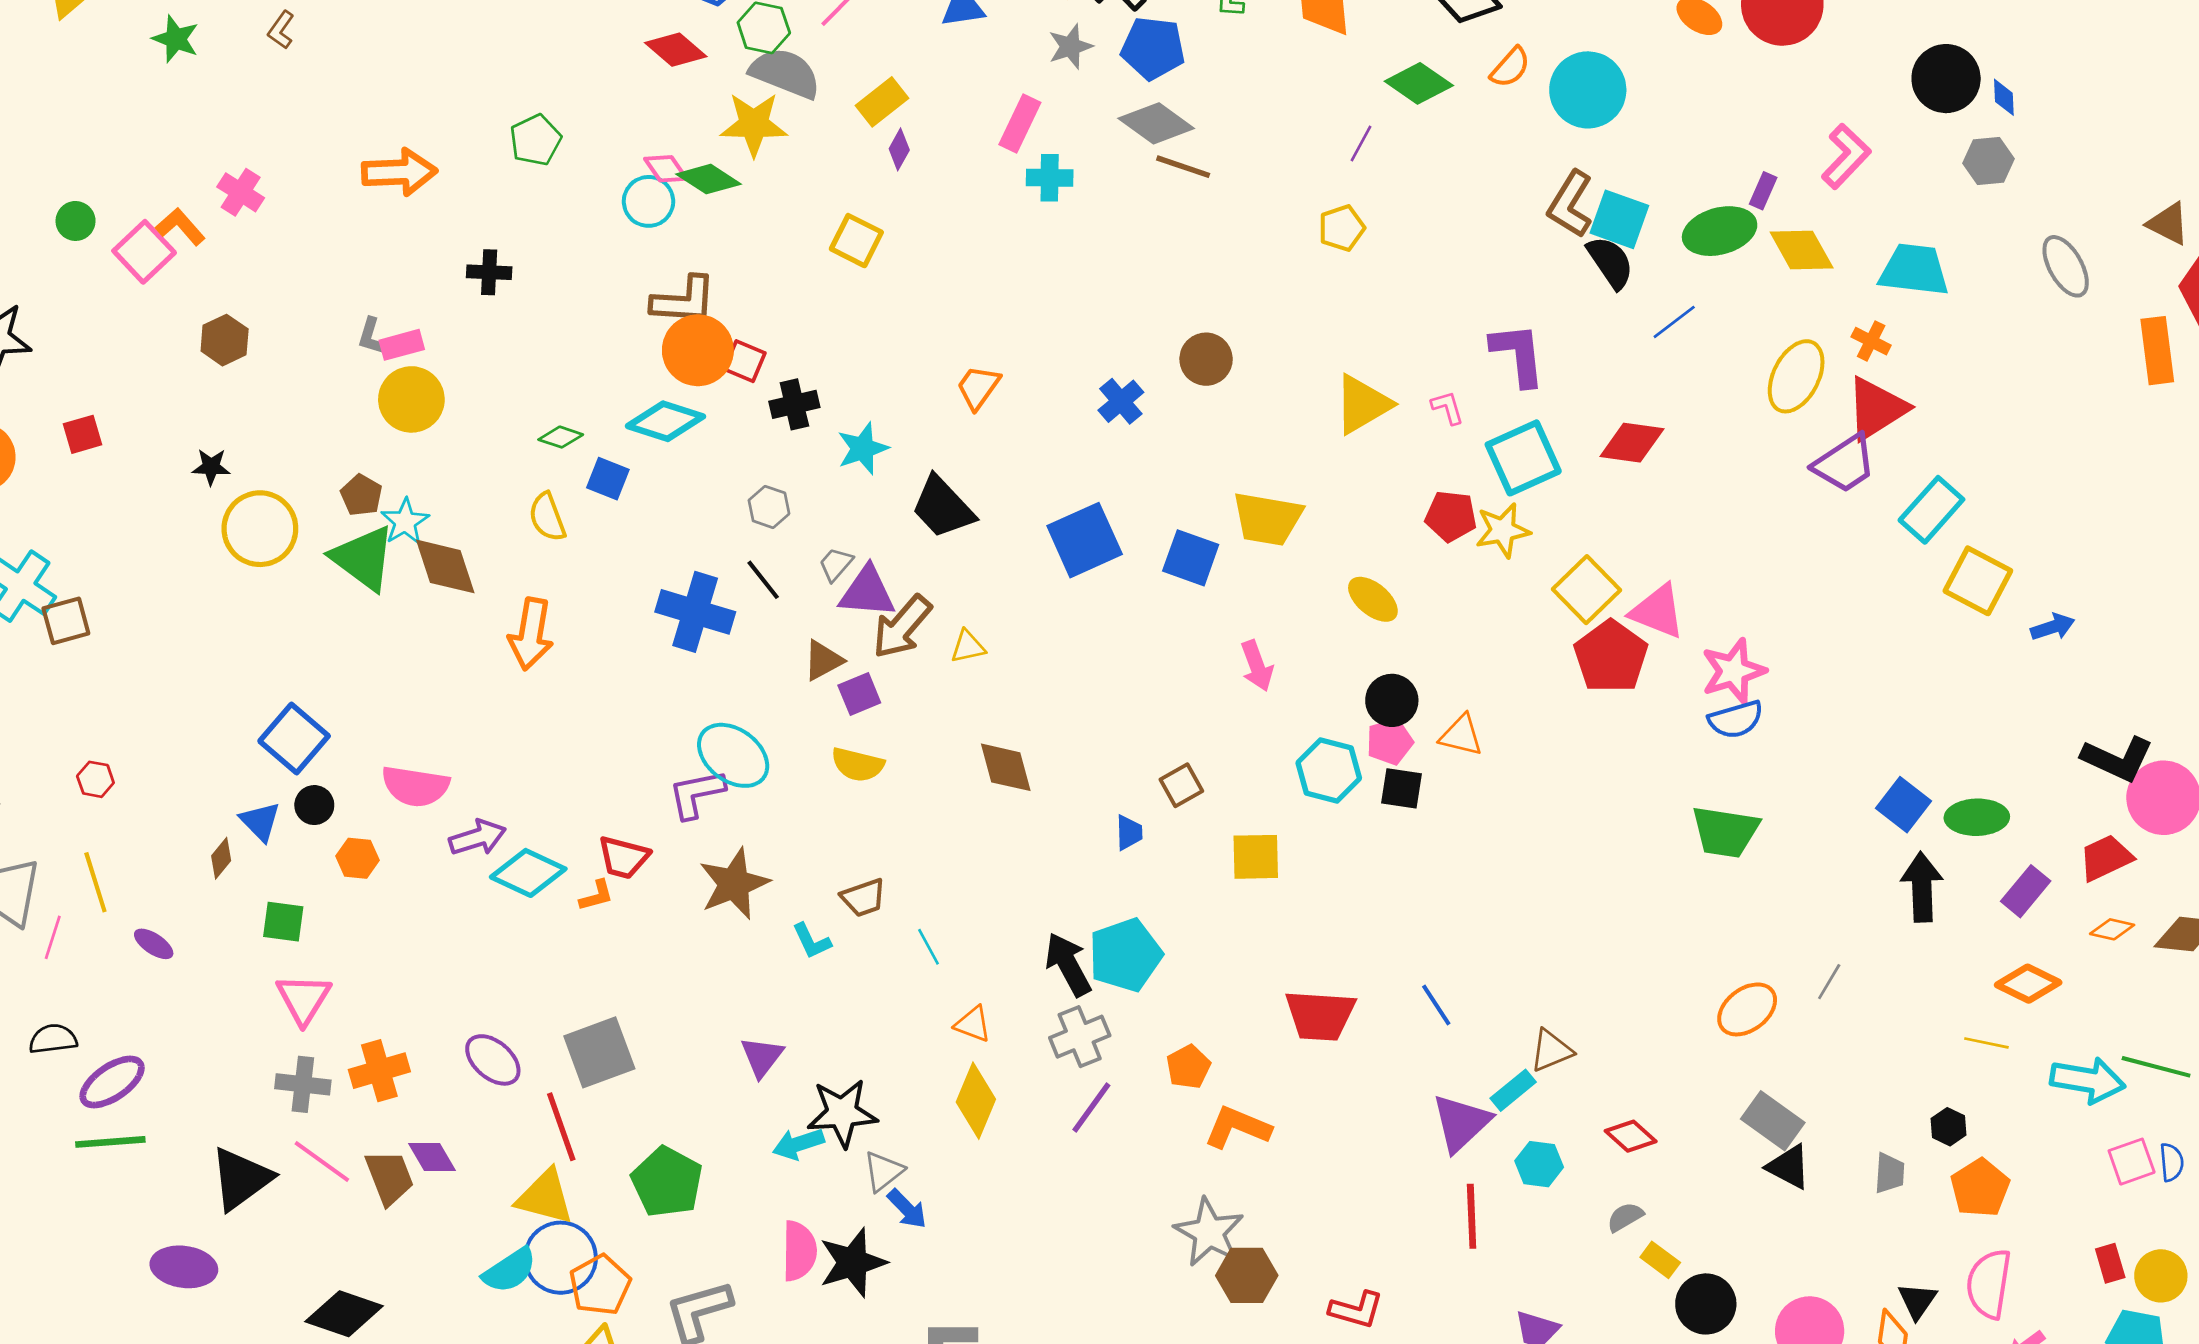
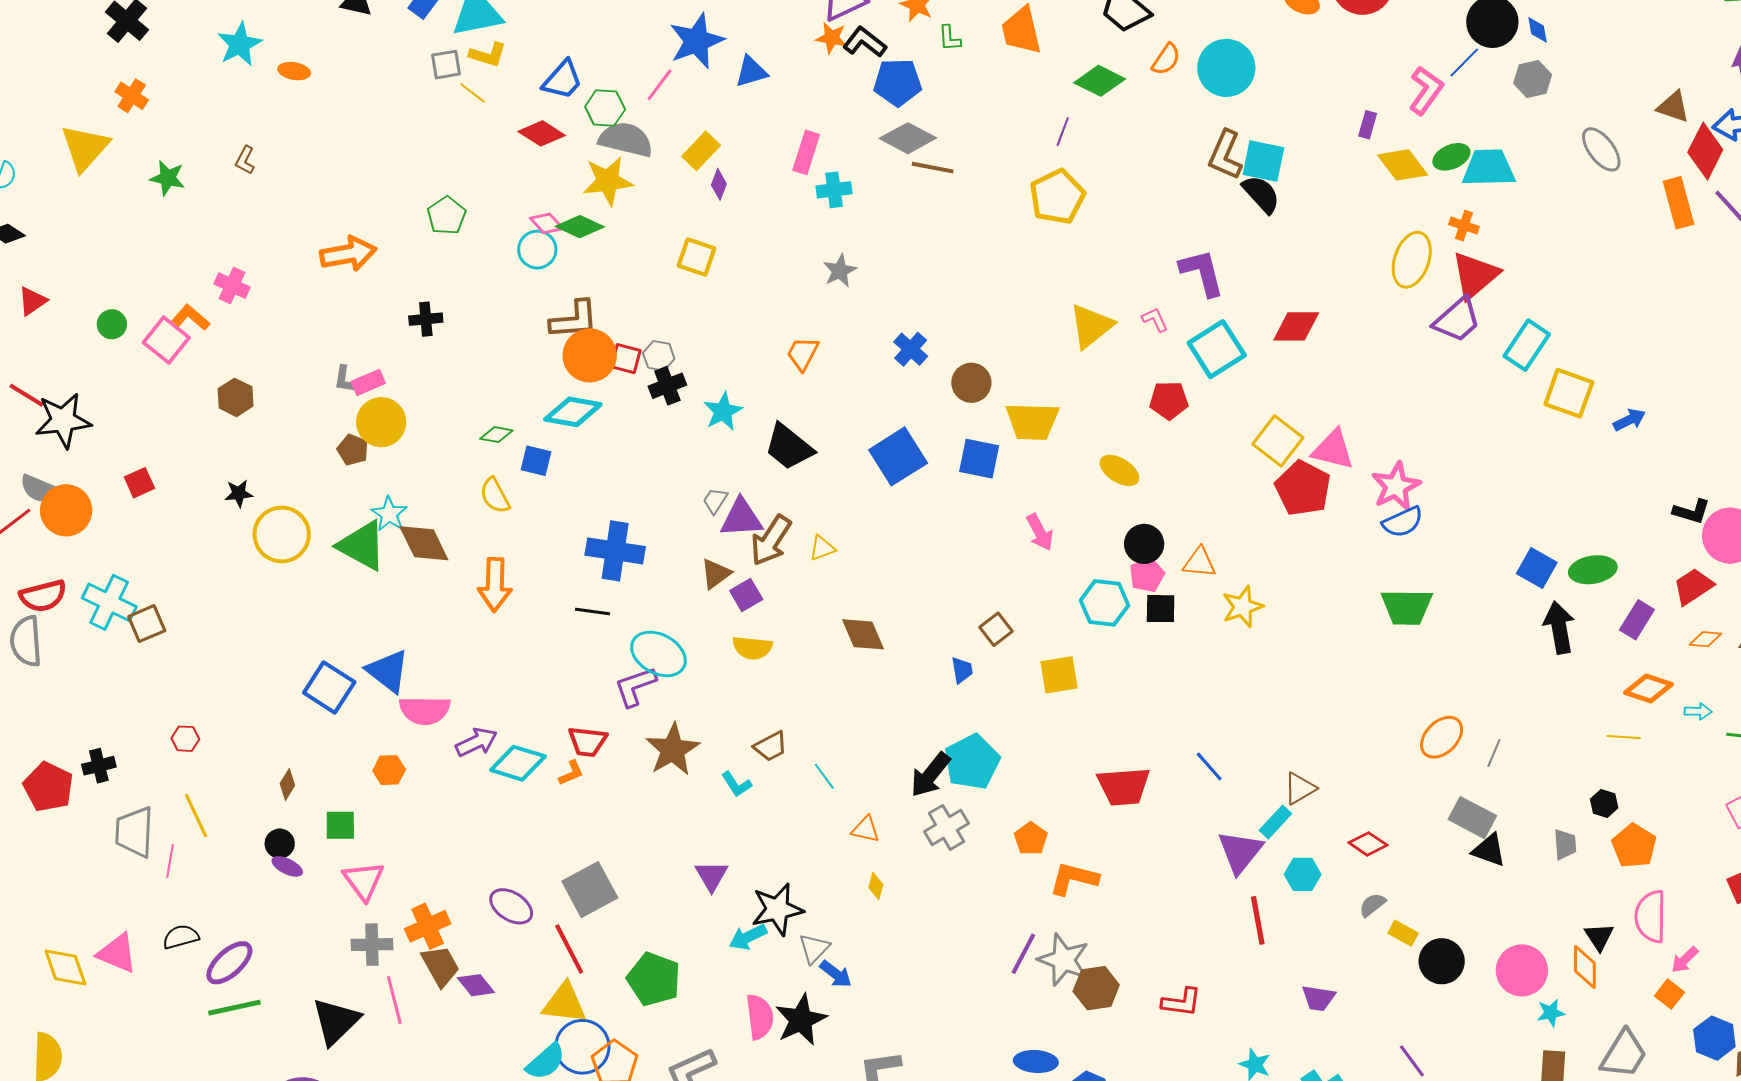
gray star: (1070, 47) -> (840, 271), moved
yellow pentagon: (1342, 228) -> (1057, 197), size x1.6
green ellipse: (1720, 231) -> (1451, 157), moved, size x0.7
blue line: (1674, 322) -> (1464, 63), moved
brown circle: (1206, 359) -> (971, 383), moved
brown pentagon: (361, 495) -> (353, 450), moved
gray hexagon: (769, 507) -> (659, 356), moved
yellow star: (1503, 530) -> (1243, 607), moved
black line: (763, 580) -> (592, 611), moved, turned -36
black L-shape: (2117, 759) -> (1692, 511), size x0.7
black circle: (314, 805) -> (280, 844), moved
blue triangle: (260, 821) -> (388, 671), moved, size x1.4
purple ellipse: (154, 944) -> (287, 866), moved
black arrow: (1068, 964) -> (930, 775), turned -105
gray line: (1829, 982) -> (1494, 753), moved
cyan arrow: (2088, 1080) -> (1698, 711), moved, size x0.5
yellow diamond: (976, 1101) -> (876, 886), size x0.5
purple line: (1091, 1108) -> (1023, 954), moved
pink line: (322, 1161) -> (394, 1000), turned 48
brown trapezoid: (390, 1177) -> (441, 966), moved

